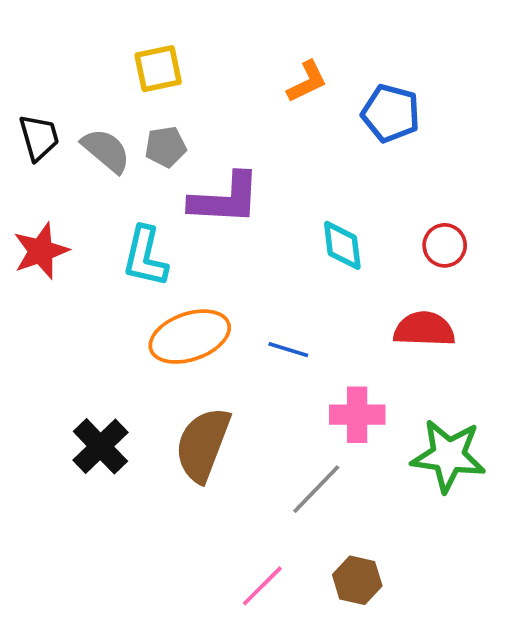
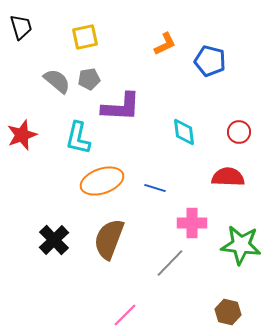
black trapezoid: (39, 137) -> (21, 27), moved
brown hexagon: (357, 580) -> (228, 312), moved
pink line: (262, 586) -> (125, 315), moved

